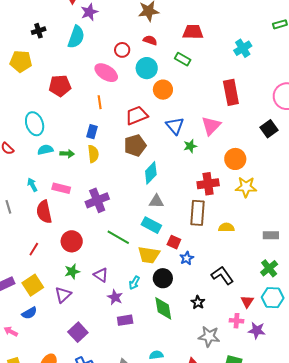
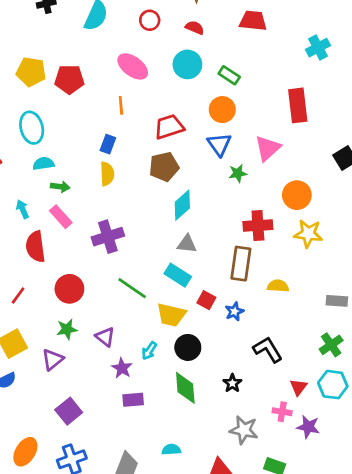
red circle: (122, 50) -> (150, 20), moved
green rectangle: (183, 59) -> (229, 75), moved
yellow pentagon: (21, 61) -> (31, 72), moved
orange circle: (163, 90) -> (222, 110), moved
green arrow: (67, 154) -> (60, 187), moved
pink rectangle: (61, 188) -> (61, 217), turned 30
blue star: (187, 258) -> (234, 311), moved

